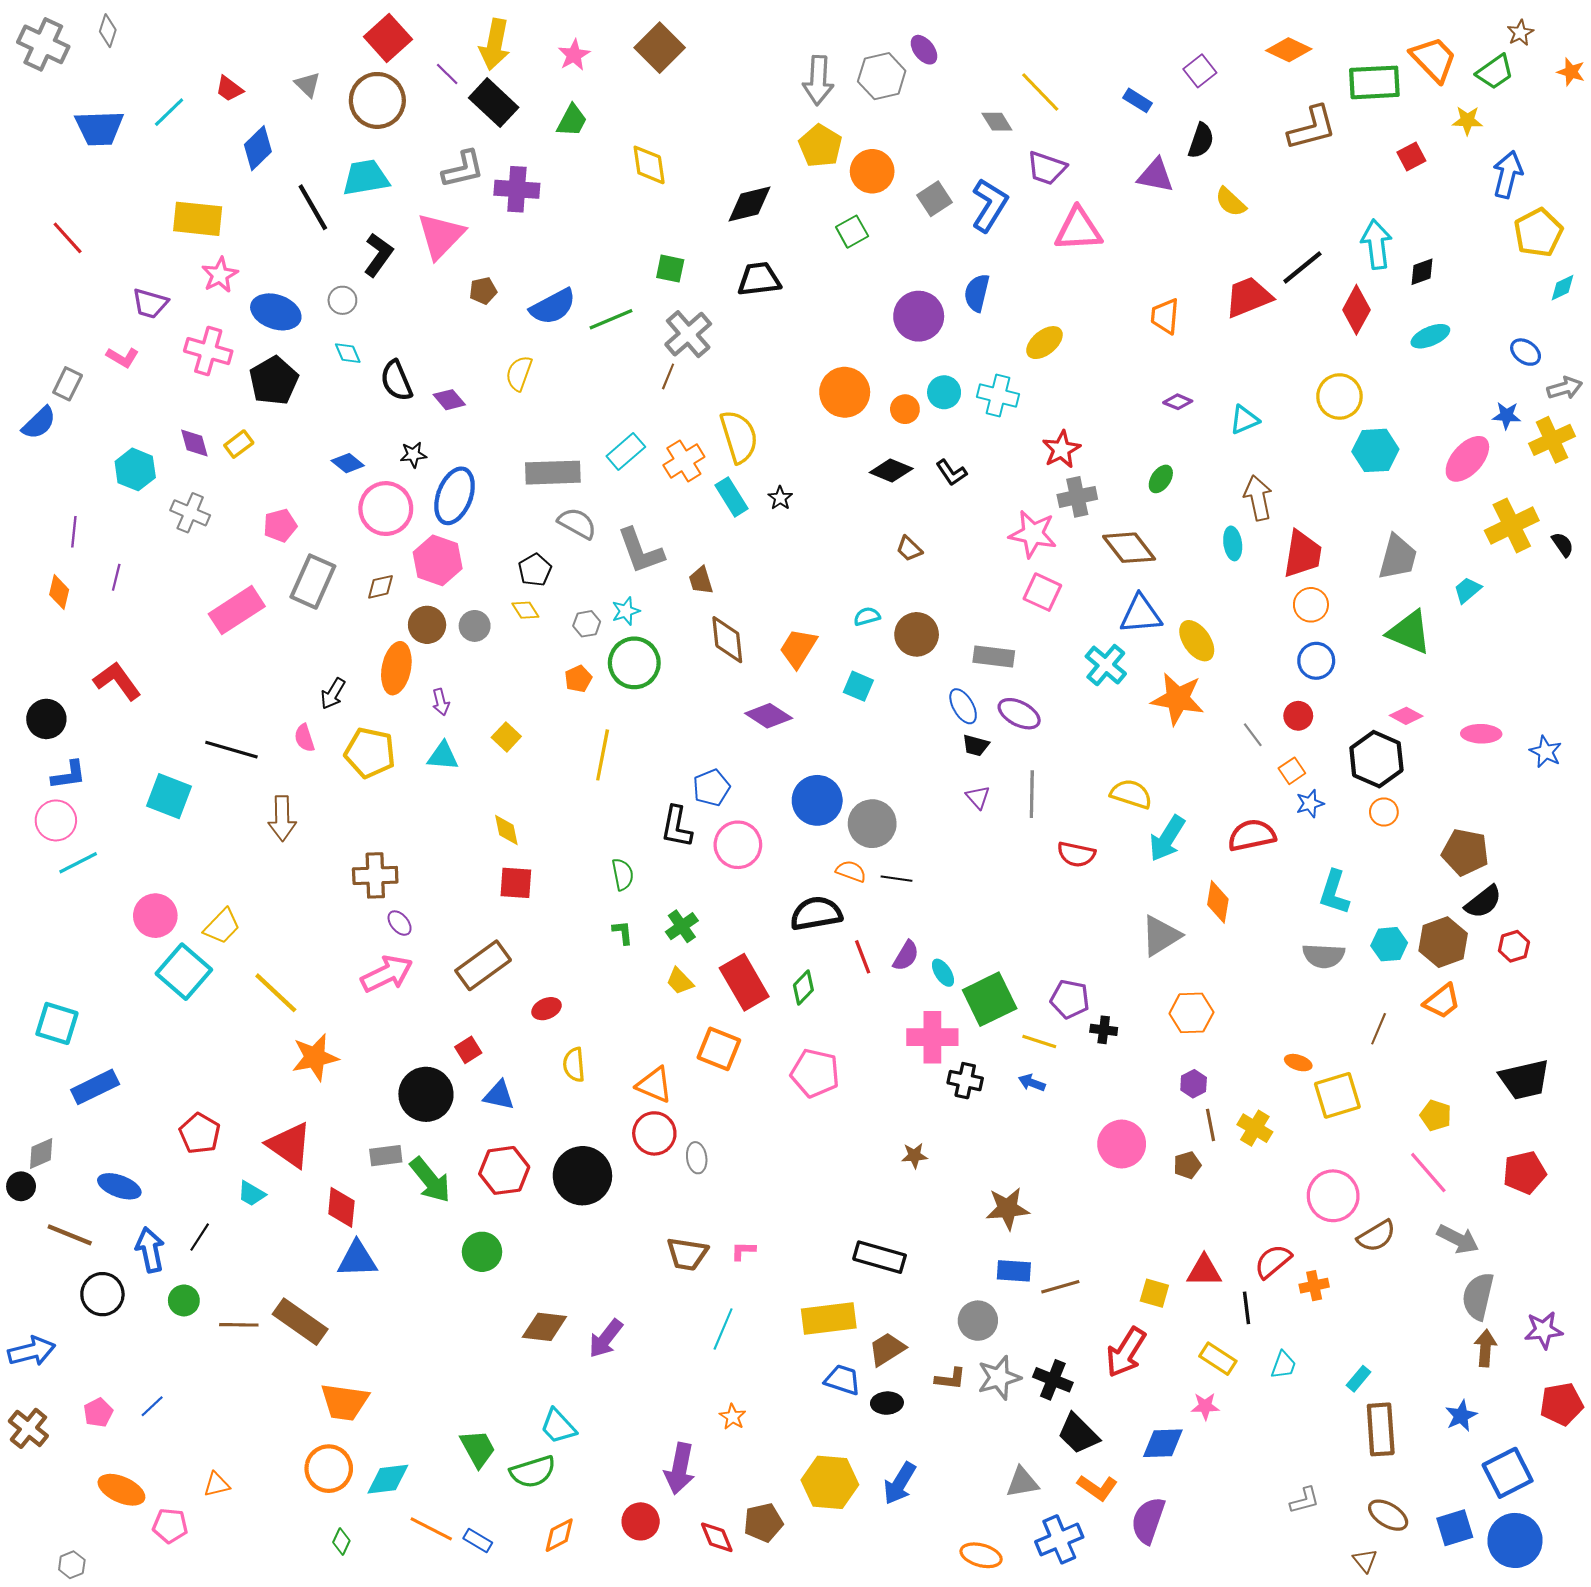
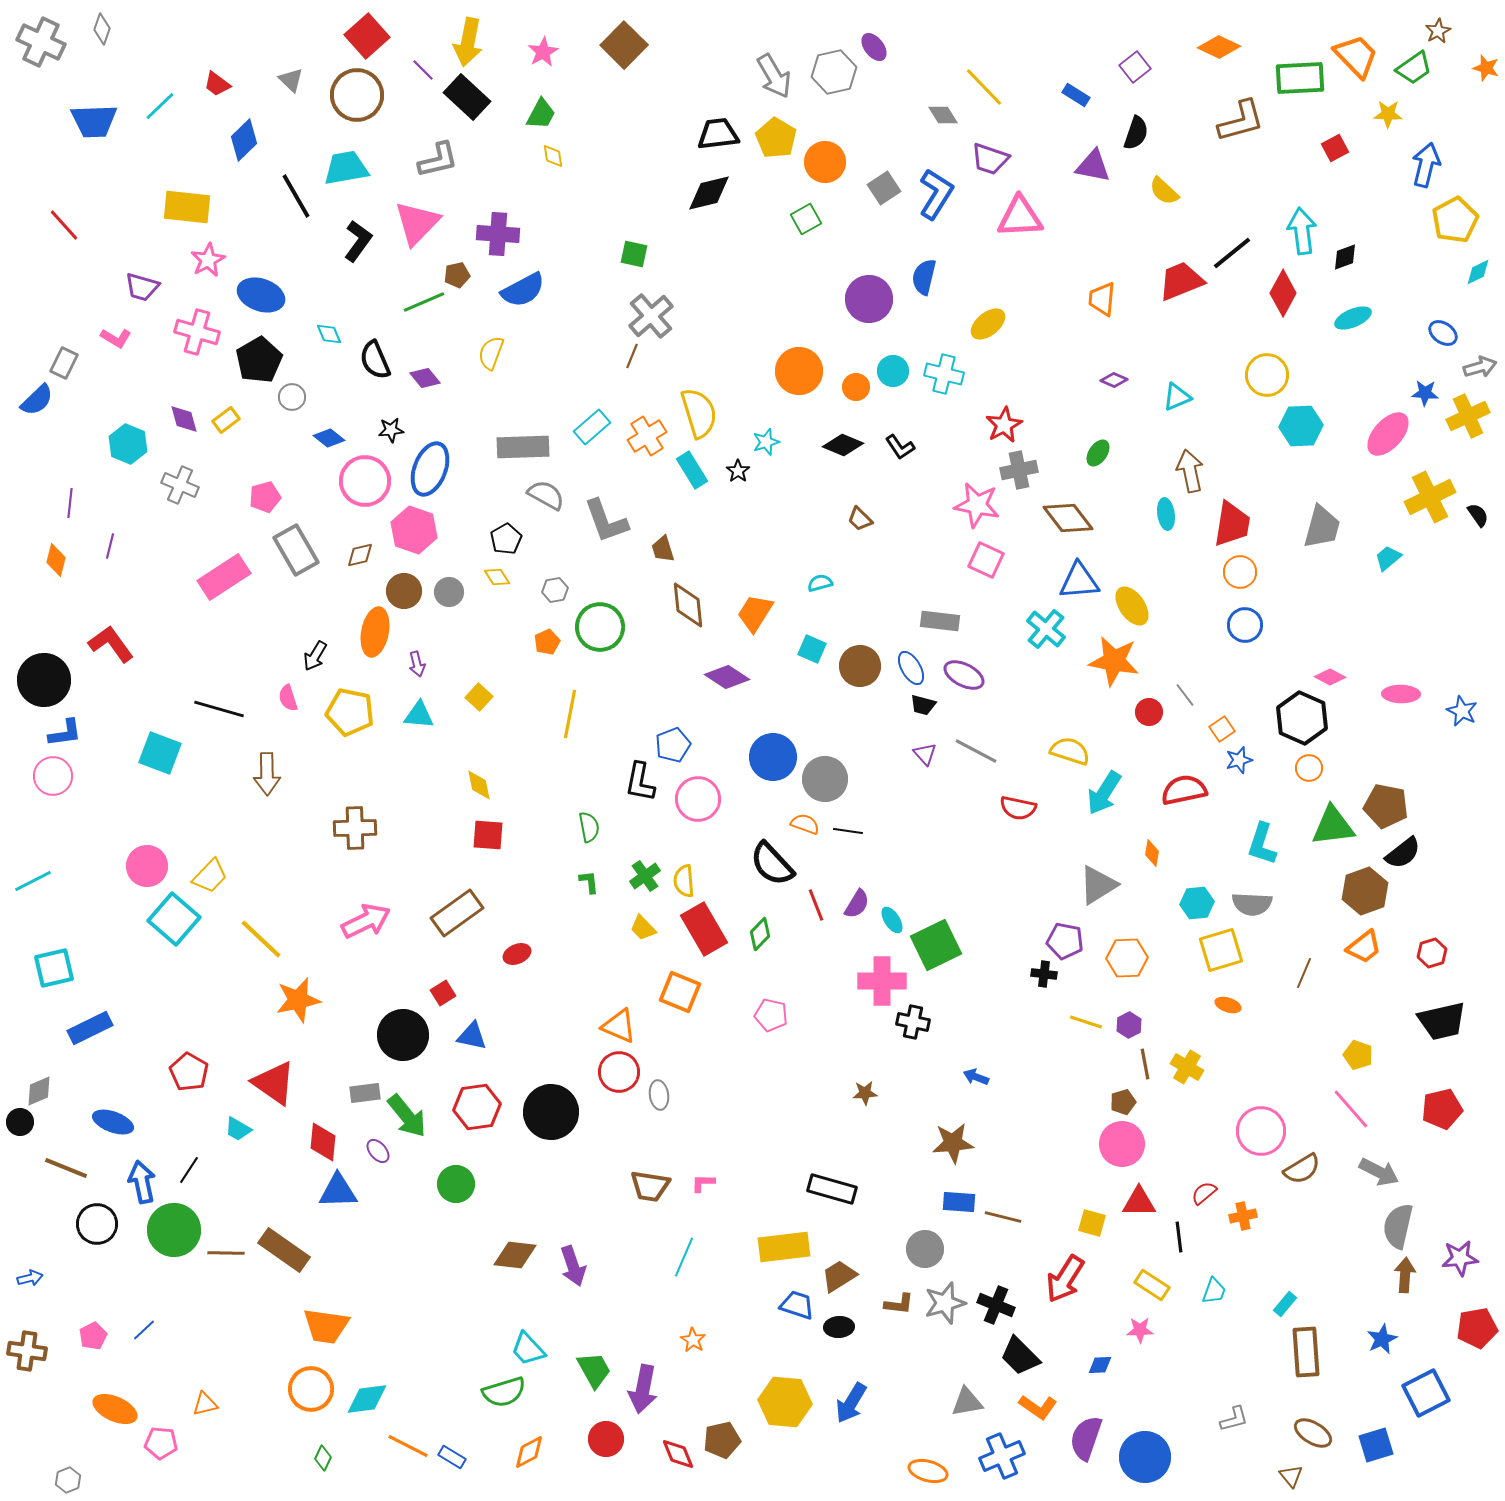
gray arrow: (818, 80) -> (774, 76), turned -33
yellow diamond: (649, 165) -> (553, 156), moved, size x0.6
purple cross: (517, 189) -> (498, 234), moved
black trapezoid: (759, 279) -> (718, 134), moved
gray circle: (342, 300) -> (292, 397), moved
green line: (611, 319) -> (424, 302), moved
gray rectangle: (313, 582) -> (296, 550), turned -54
cyan star: (626, 611) -> (766, 442), moved
green triangle: (1409, 632) -> (1333, 826), moved, turned -30
brown circle: (917, 634) -> (860, 666), moved
red circle: (1298, 716) -> (1149, 712), moved
black circle: (46, 719) -> (44, 680), size x1.4
gray line: (1032, 794) -> (976, 751), turned -63
cyan line: (78, 863) -> (33, 881), moved
orange diamond: (1218, 902) -> (1152, 853), size x0.7
black semicircle: (816, 914) -> (772, 864), turned -123
purple ellipse: (400, 923) -> (378, 1151), moved
cyan hexagon: (1389, 944) -> (1197, 903), moved
red hexagon: (1514, 946) -> (1432, 953), moved
purple pentagon: (1070, 999) -> (1065, 941), moved
cyan square: (57, 1023) -> (54, 968), turned -30
yellow line: (1039, 1041) -> (1086, 1022), moved
yellow semicircle: (574, 1065) -> (684, 881), moved
pink pentagon: (815, 1073) -> (771, 1015), size x0.7
blue arrow: (1032, 1083) -> (976, 1077), moved
yellow square: (1337, 1095) -> (1221, 950), moved
pink circle: (1122, 1144) -> (1122, 1144), moved
red semicircle: (1273, 1261) -> (1204, 1193), size x0.7
brown line: (1060, 1287) -> (1003, 1217), turned 30
green circle: (184, 1300) -> (174, 1230), size x1.8
purple arrow: (606, 1339) -> (573, 1266), turned -57
blue arrow: (32, 1351) -> (30, 1278), size x0.6
brown cross: (28, 1428) -> (27, 1351), turned -30
blue diamond: (1163, 1443) -> (1100, 1365), size x0.6
green trapezoid: (478, 1448) -> (594, 1370), moved
blue circle: (1515, 1540) -> (1145, 1457), moved

